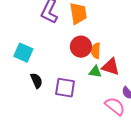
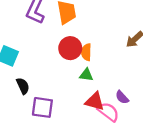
red triangle: (111, 67) -> (95, 101), moved
purple square: (65, 88) -> (42, 107), moved

